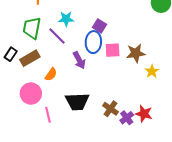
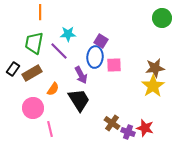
brown star: (136, 53) -> (155, 68), moved
yellow star: (152, 71) -> (153, 86), size x1.6
black trapezoid: (77, 102) -> (79, 100), moved, turned -120
purple cross: (127, 118) -> (128, 132), turned -32

